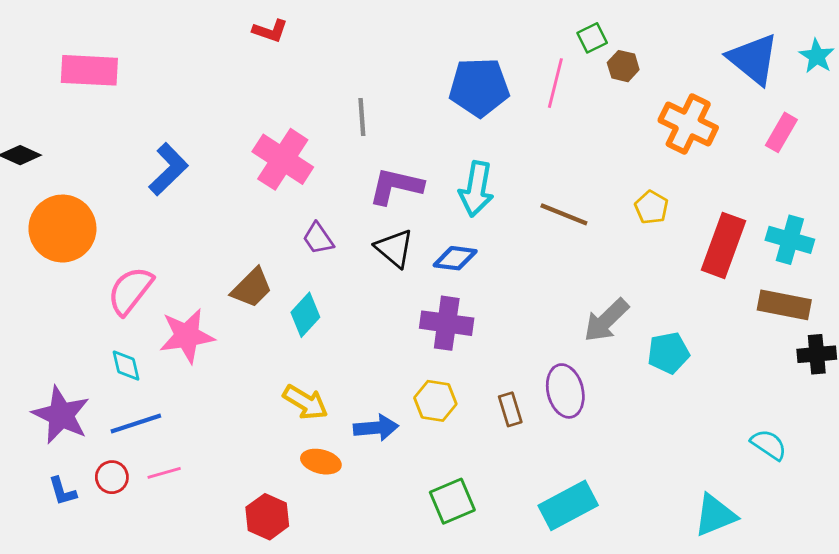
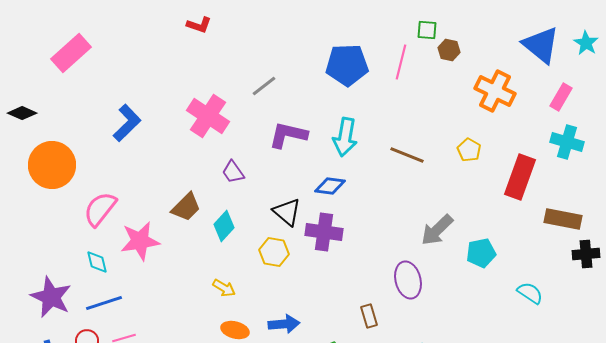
green square: (592, 38) -> (427, 30), turned 30
pink rectangle: (89, 70) -> (71, 53), turned -45
gray line: (362, 117) -> (264, 86), turned 56
cyan cross: (790, 240) -> (567, 142), moved
black triangle: (394, 248) -> (287, 212), moved
yellow hexagon: (435, 401) -> (274, 252), moved
yellow arrow: (305, 402) -> (224, 288), size x0.7
brown rectangle: (510, 409) -> (369, 316), moved
blue arrow: (376, 428) -> (284, 324), moved
cyan semicircle: (769, 445) -> (530, 293), moved

